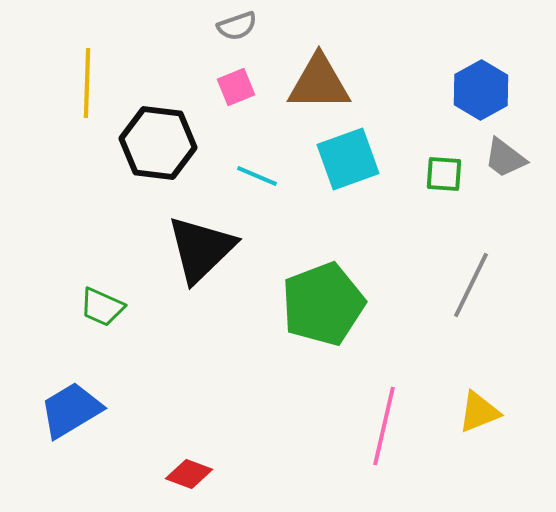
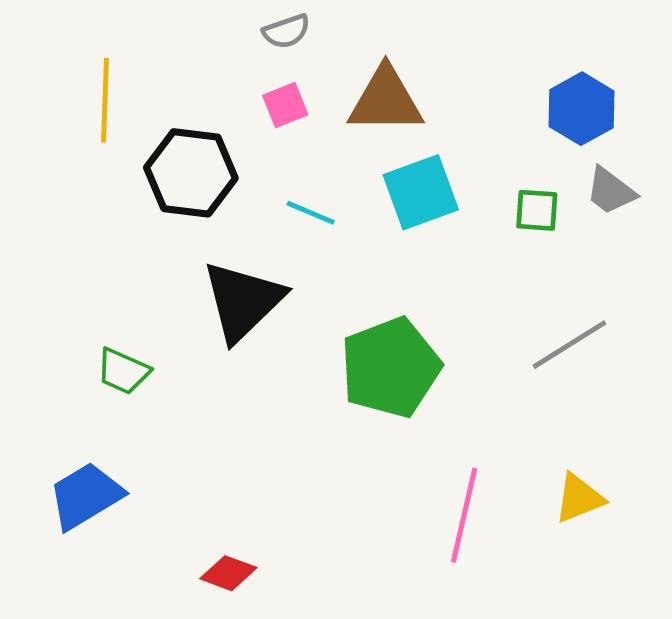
gray line: (471, 285) -> (569, 345), turned 32

